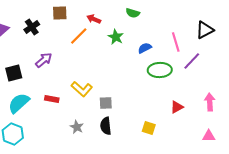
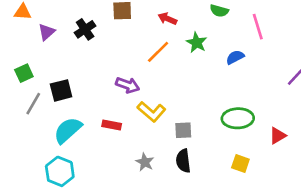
orange line: (79, 36) -> (158, 52), moved
pink line: (176, 42) -> (258, 27), moved
purple arrow: (44, 60) -> (128, 85), moved, turned 60
green ellipse: (160, 70) -> (238, 118), moved

